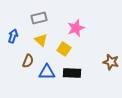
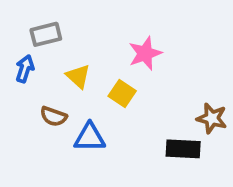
gray rectangle: (39, 18) -> (46, 34), moved
brown semicircle: (28, 61) -> (53, 116), turned 88
black rectangle: (72, 73) -> (183, 149), moved

